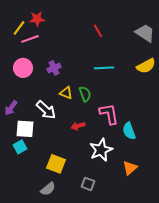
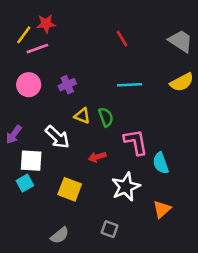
yellow square: (56, 164) -> (70, 189), moved

